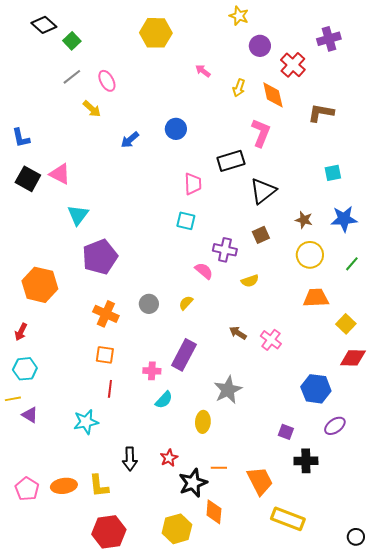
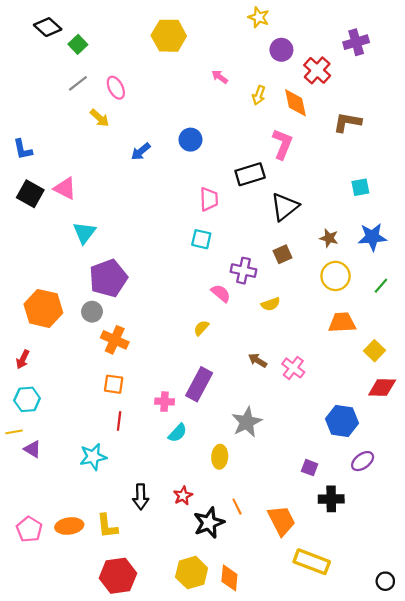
gray circle: (149, 304) -> (92, 312), moved
orange line: (219, 468) -> (237, 507), turned 63
orange diamond: (214, 512) -> (229, 578), moved

